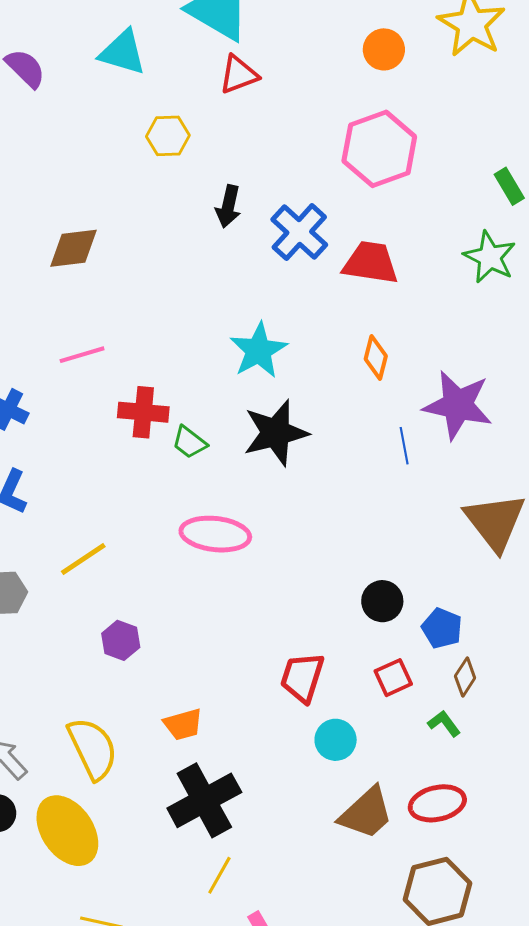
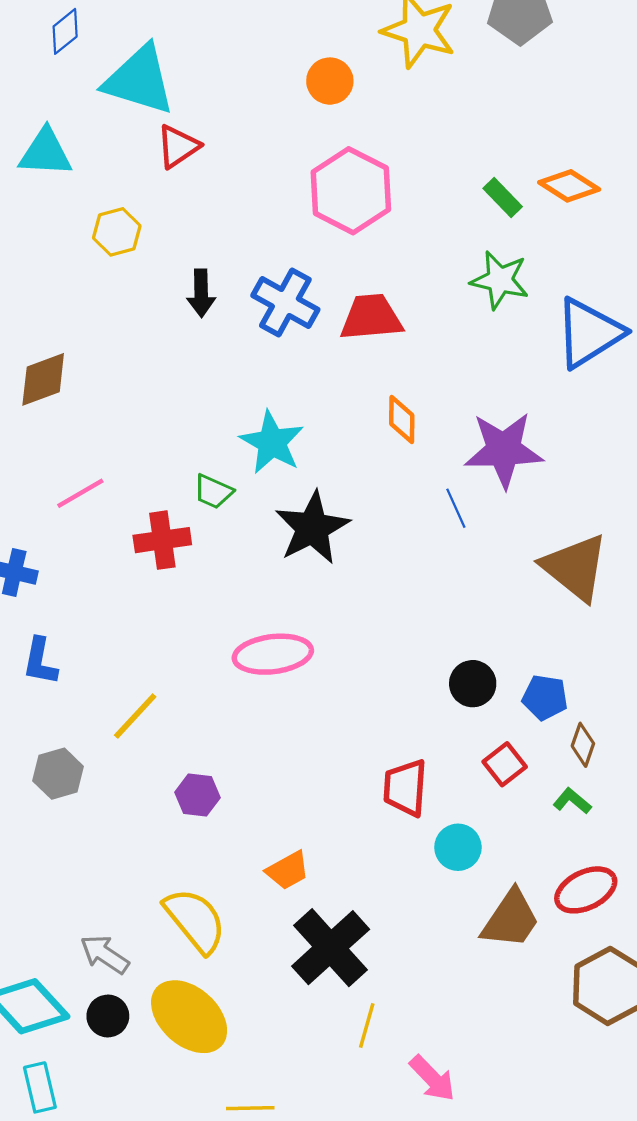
green trapezoid: (189, 442) -> (213, 492), moved

